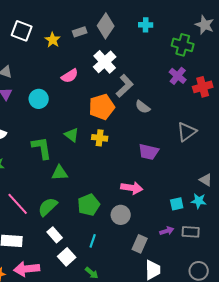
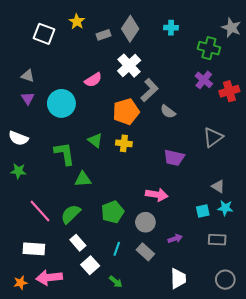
yellow star: (53, 40) -> (77, 22), moved
cyan circle: (39, 99) -> (61, 103), size x1.4
gray triangle: (206, 180) -> (218, 186), moved
purple arrow: (167, 231) -> (175, 239), moved
gray rectangle: (140, 244) -> (145, 252), moved, turned -72

